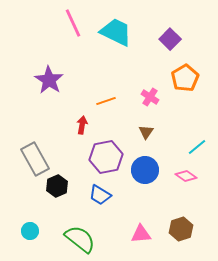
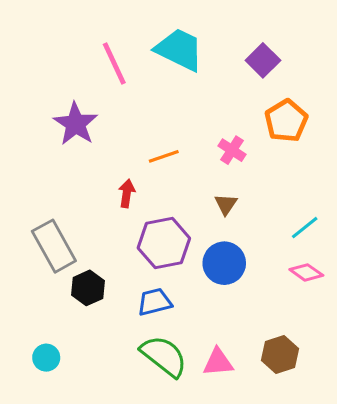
pink line: (73, 23) -> (114, 63), moved
pink diamond: (186, 176) -> (306, 272), moved
blue trapezoid: (100, 195) -> (155, 302), turned 135
green semicircle: (80, 239) -> (164, 356), moved

